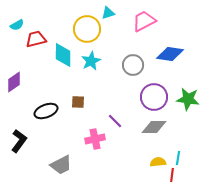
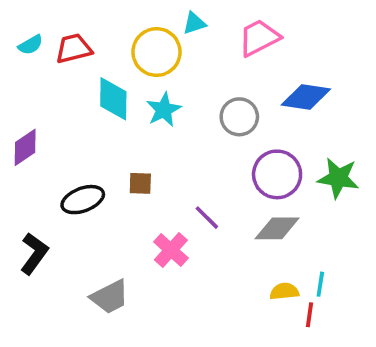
red trapezoid: (36, 39) -> (74, 48), moved
pink cross: (95, 139) -> (171, 250), turned -36

